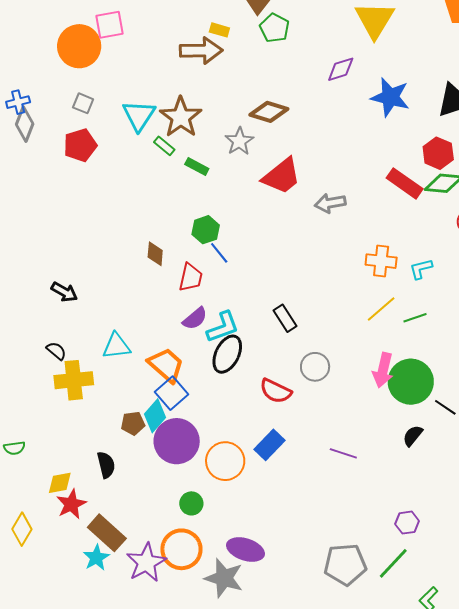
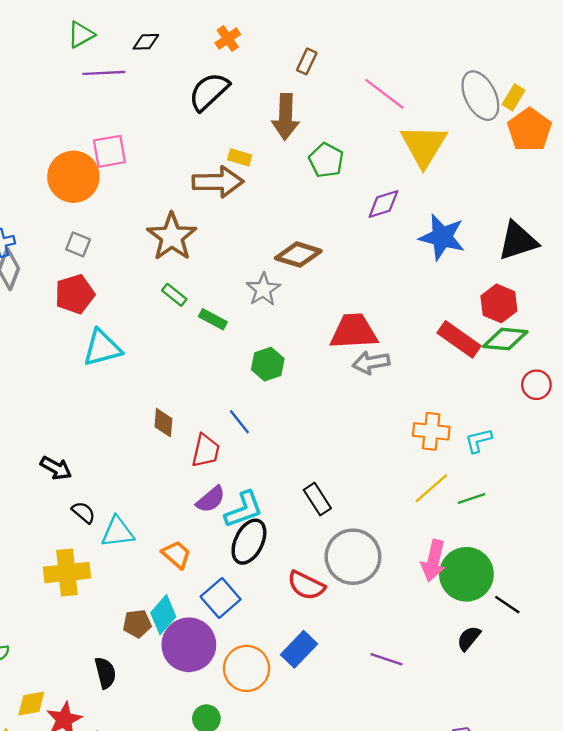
green pentagon: (275, 28) -> (326, 160), moved
cyan triangle: (139, 115) -> (102, 348), moved, turned 42
brown star: (181, 117) -> (172, 237), moved
red trapezoid: (282, 176) -> (354, 331), moved, turned -144
green hexagon: (206, 230) -> (268, 364), moved
black semicircle: (56, 351) -> (84, 512), moved
orange trapezoid: (166, 365) -> (176, 554), size x0.7
gray circle: (315, 367) -> (353, 557), size x1.6
blue square: (171, 393) -> (221, 598), moved
yellow diamond: (60, 483) -> (31, 703), moved

